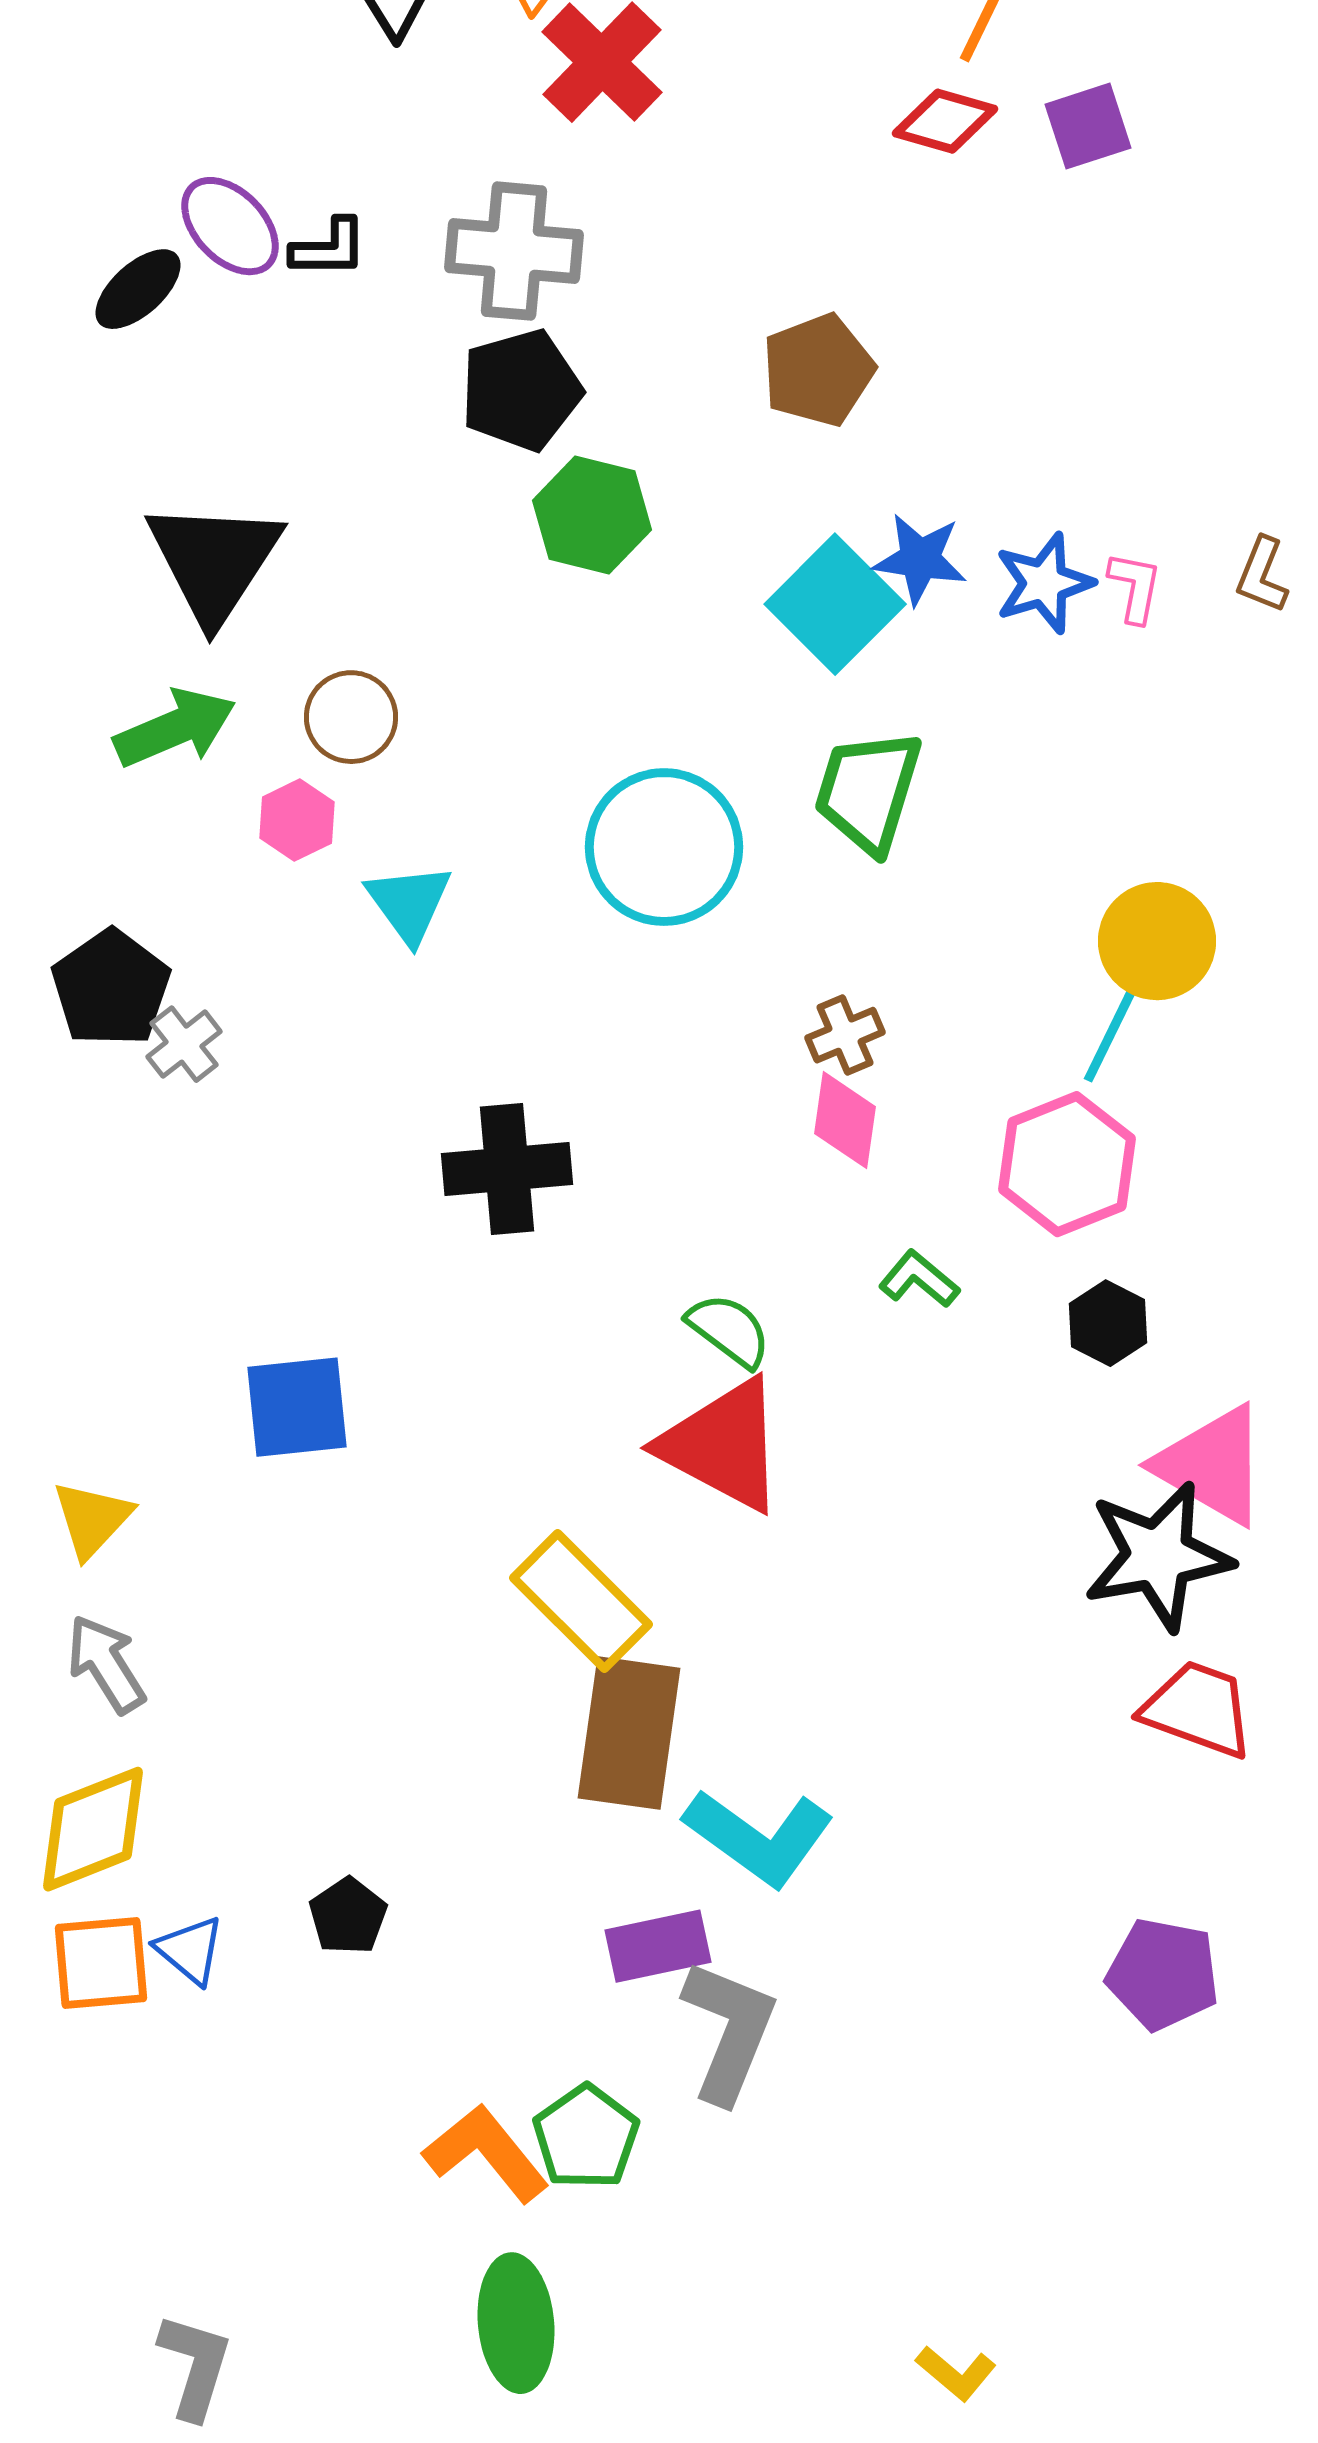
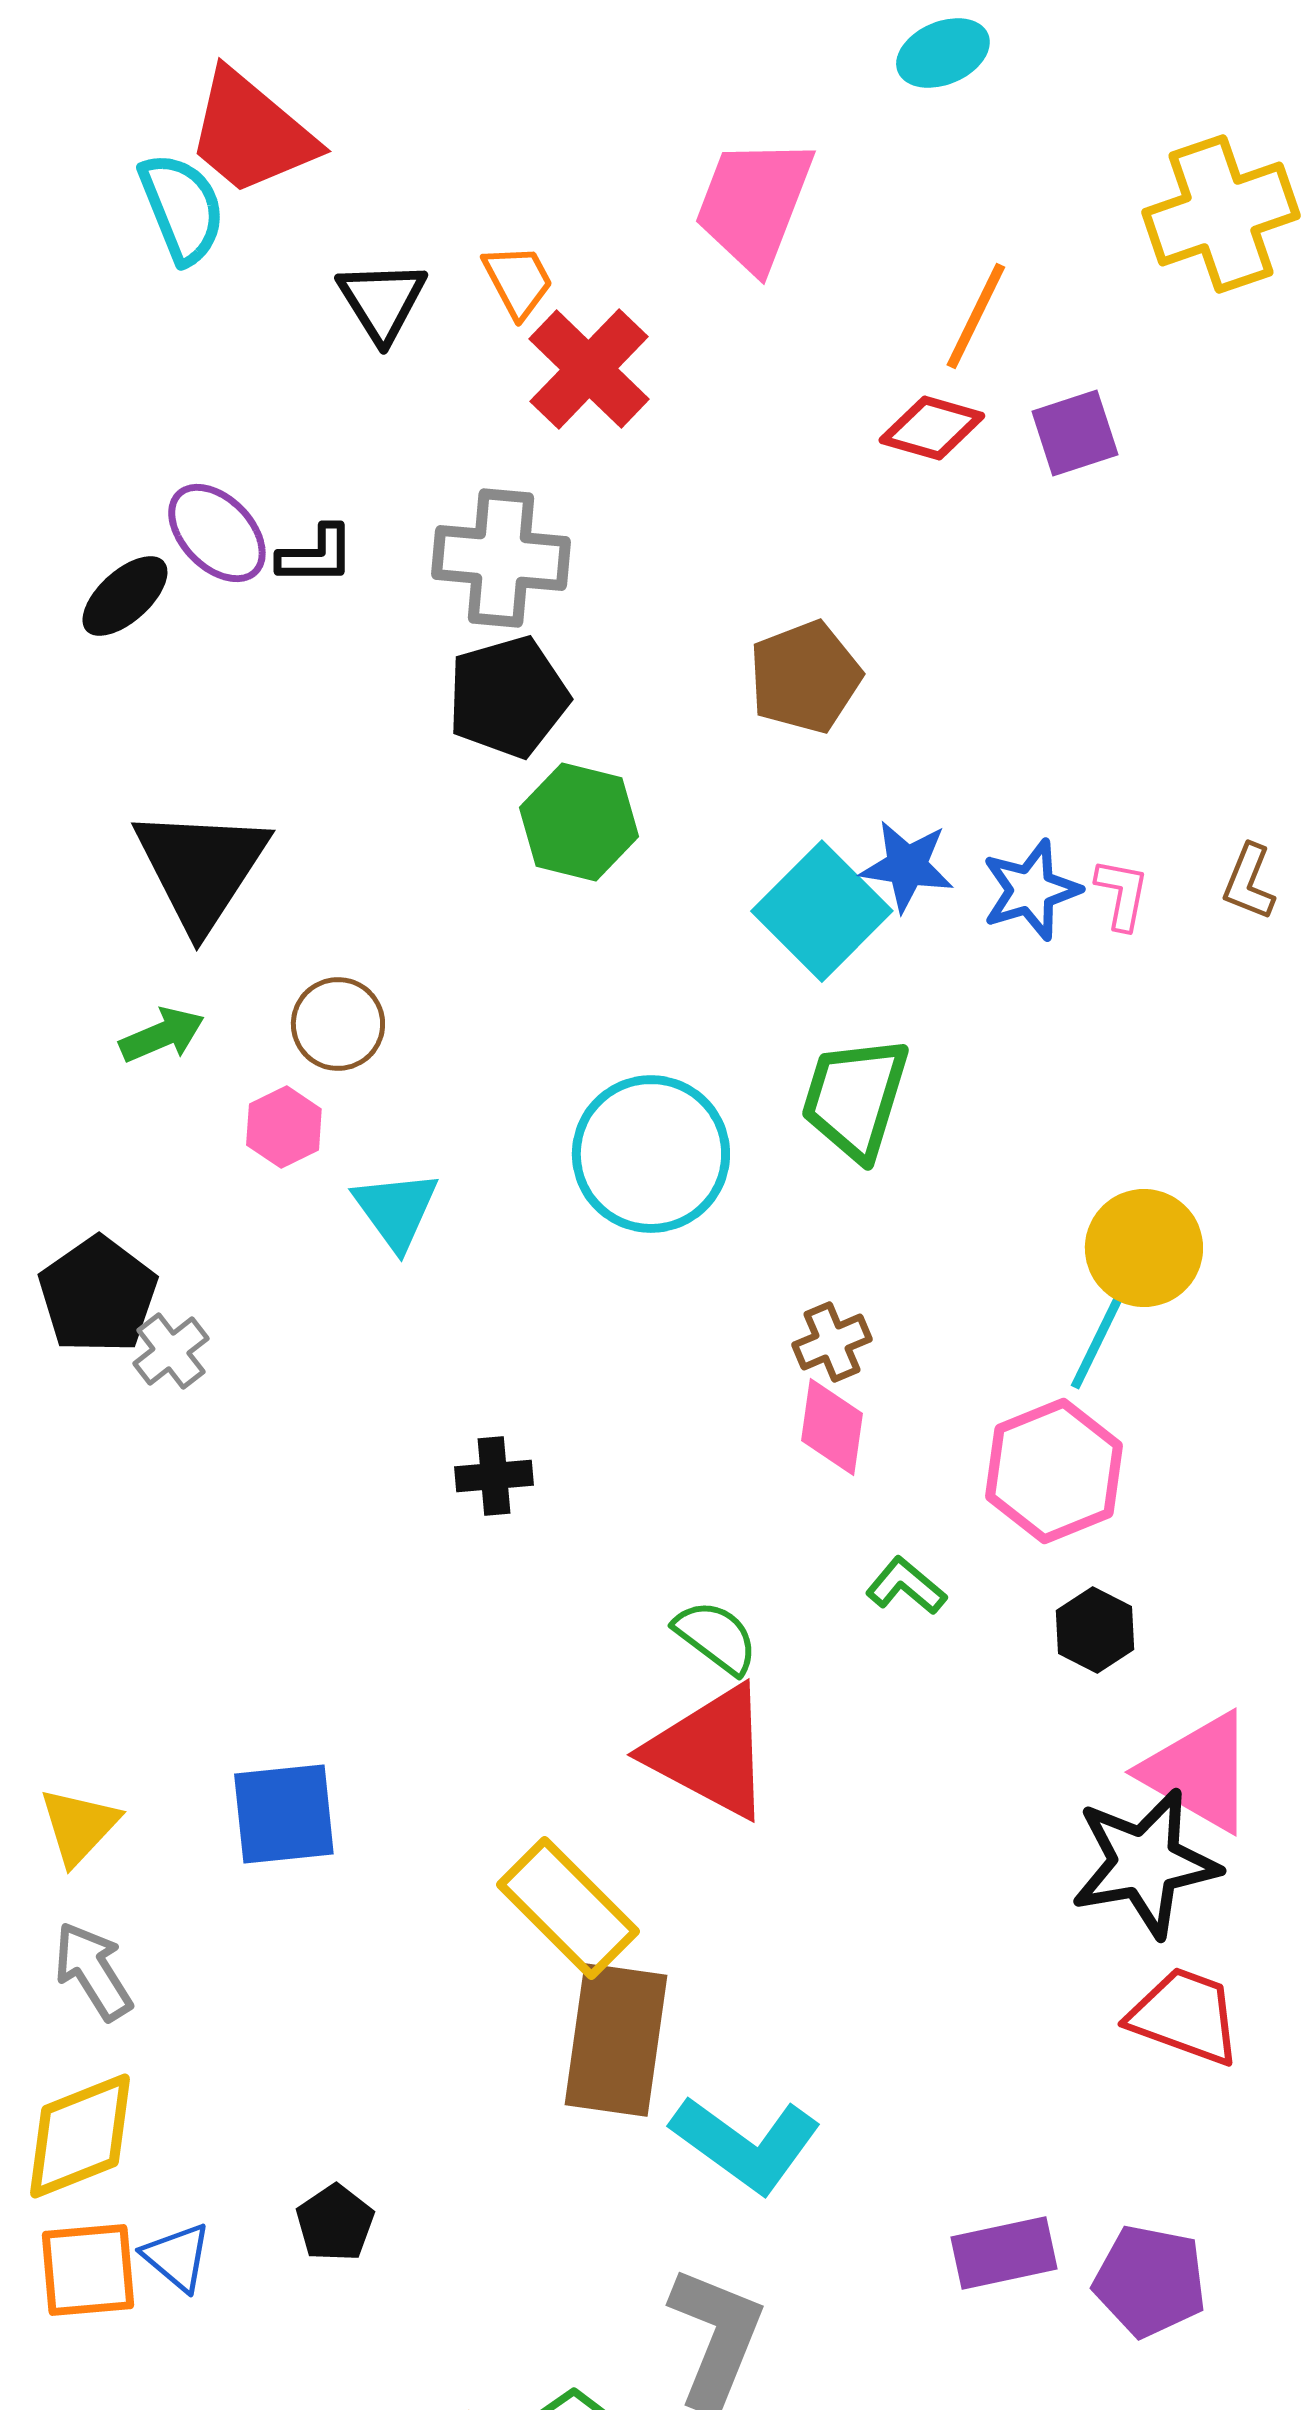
green arrow: (175, 728) -> (162, 1035), size x0.7
black cross: (507, 1169) -> (494, 1476), size x0.6
blue square: (297, 1407) -> (284, 1814), moved
purple rectangle: (658, 1946) -> (1004, 2253), moved

